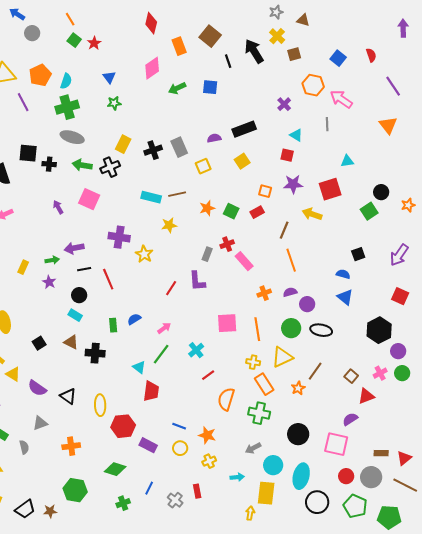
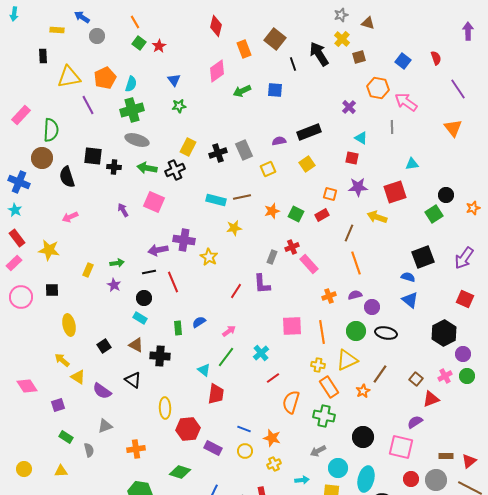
purple arrow: (74, 248) -> (158, 250), moved
black square: (358, 254) -> (423, 257), size x1.6
black triangle: (68, 396) -> (133, 380), moved

